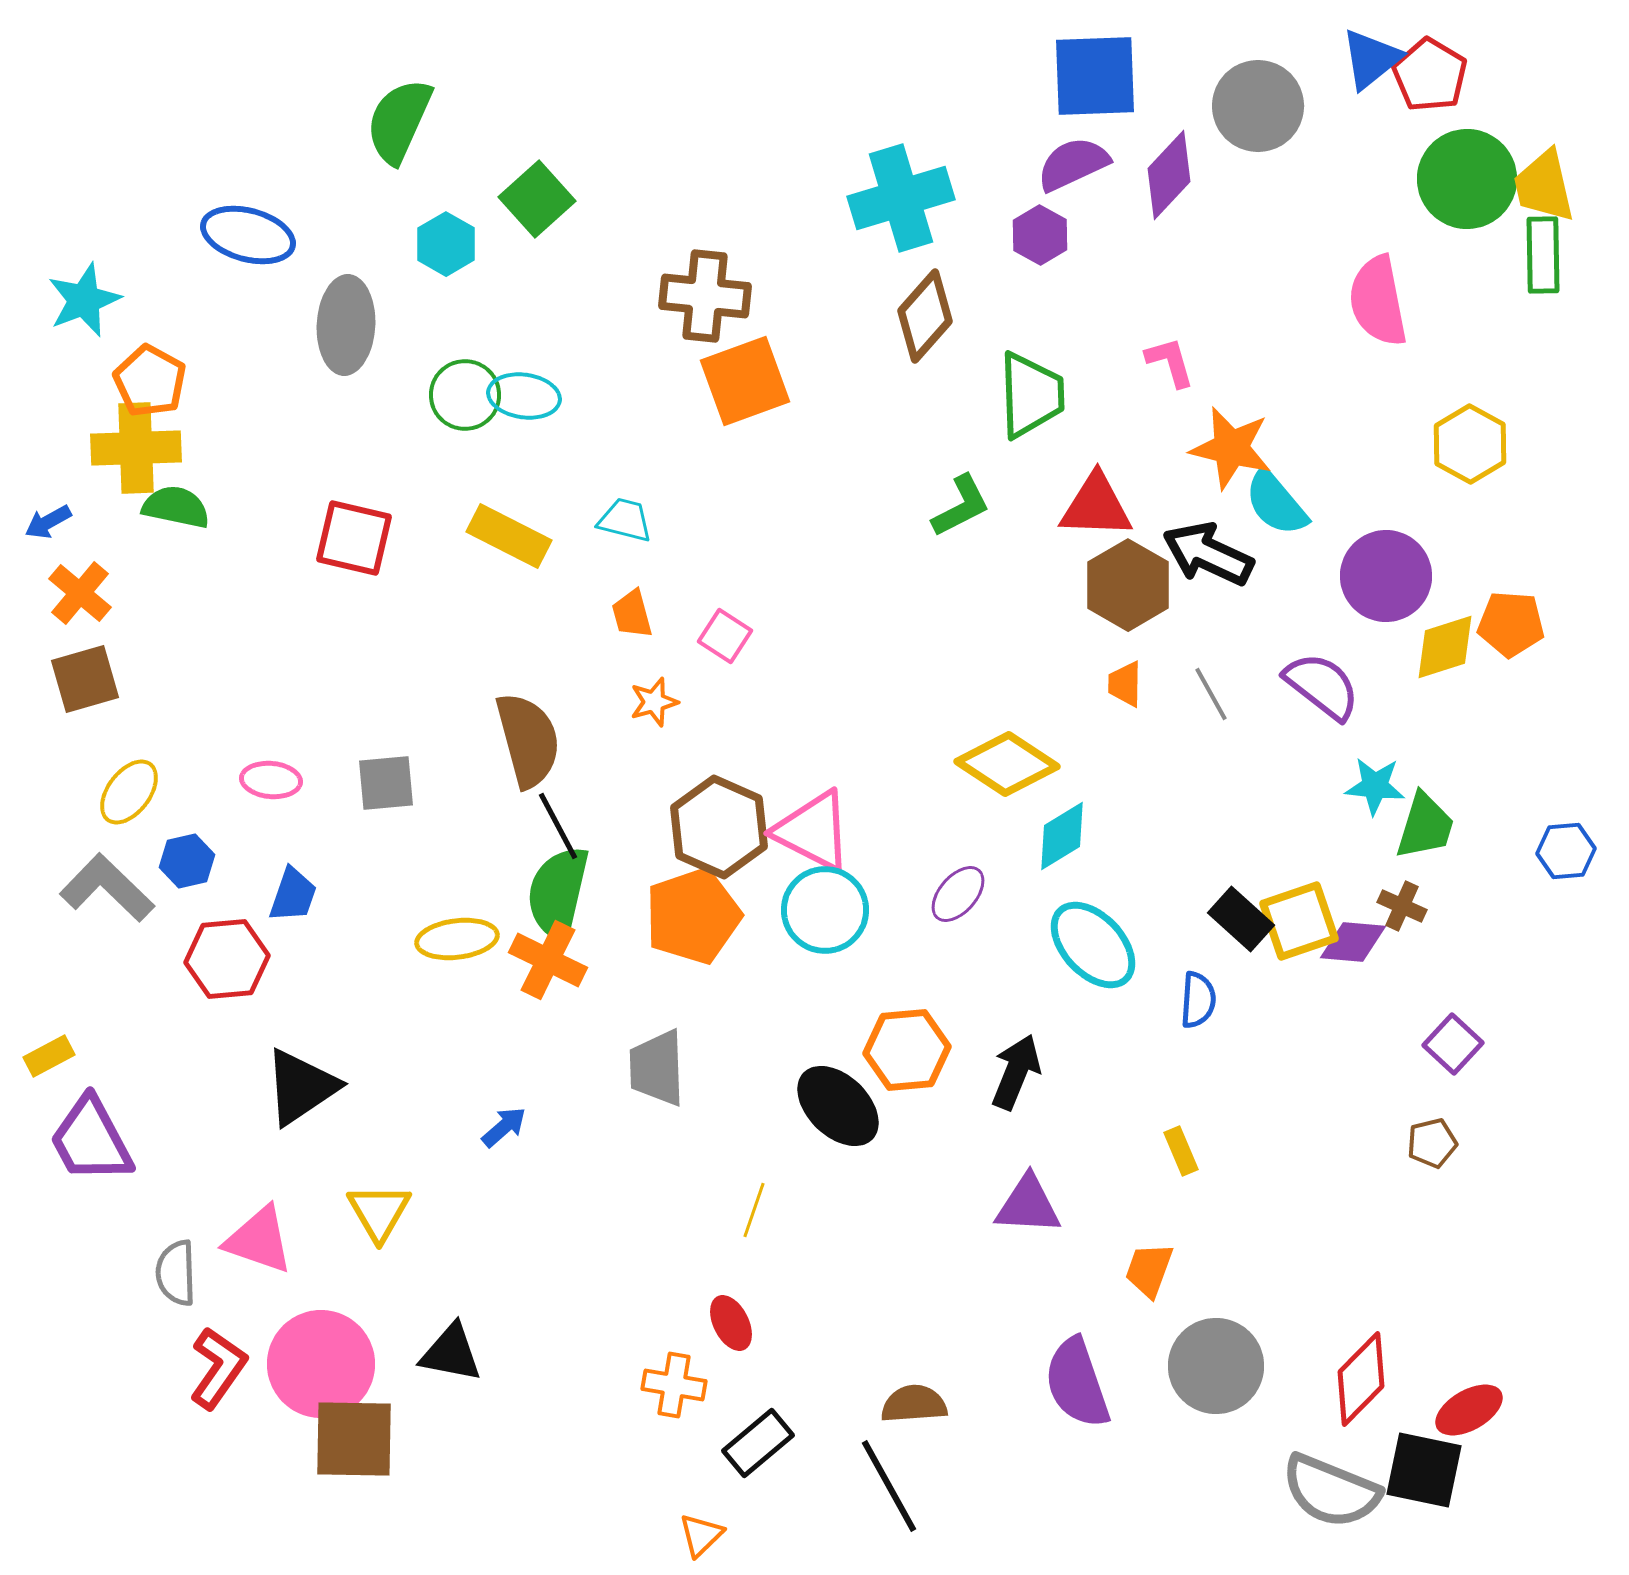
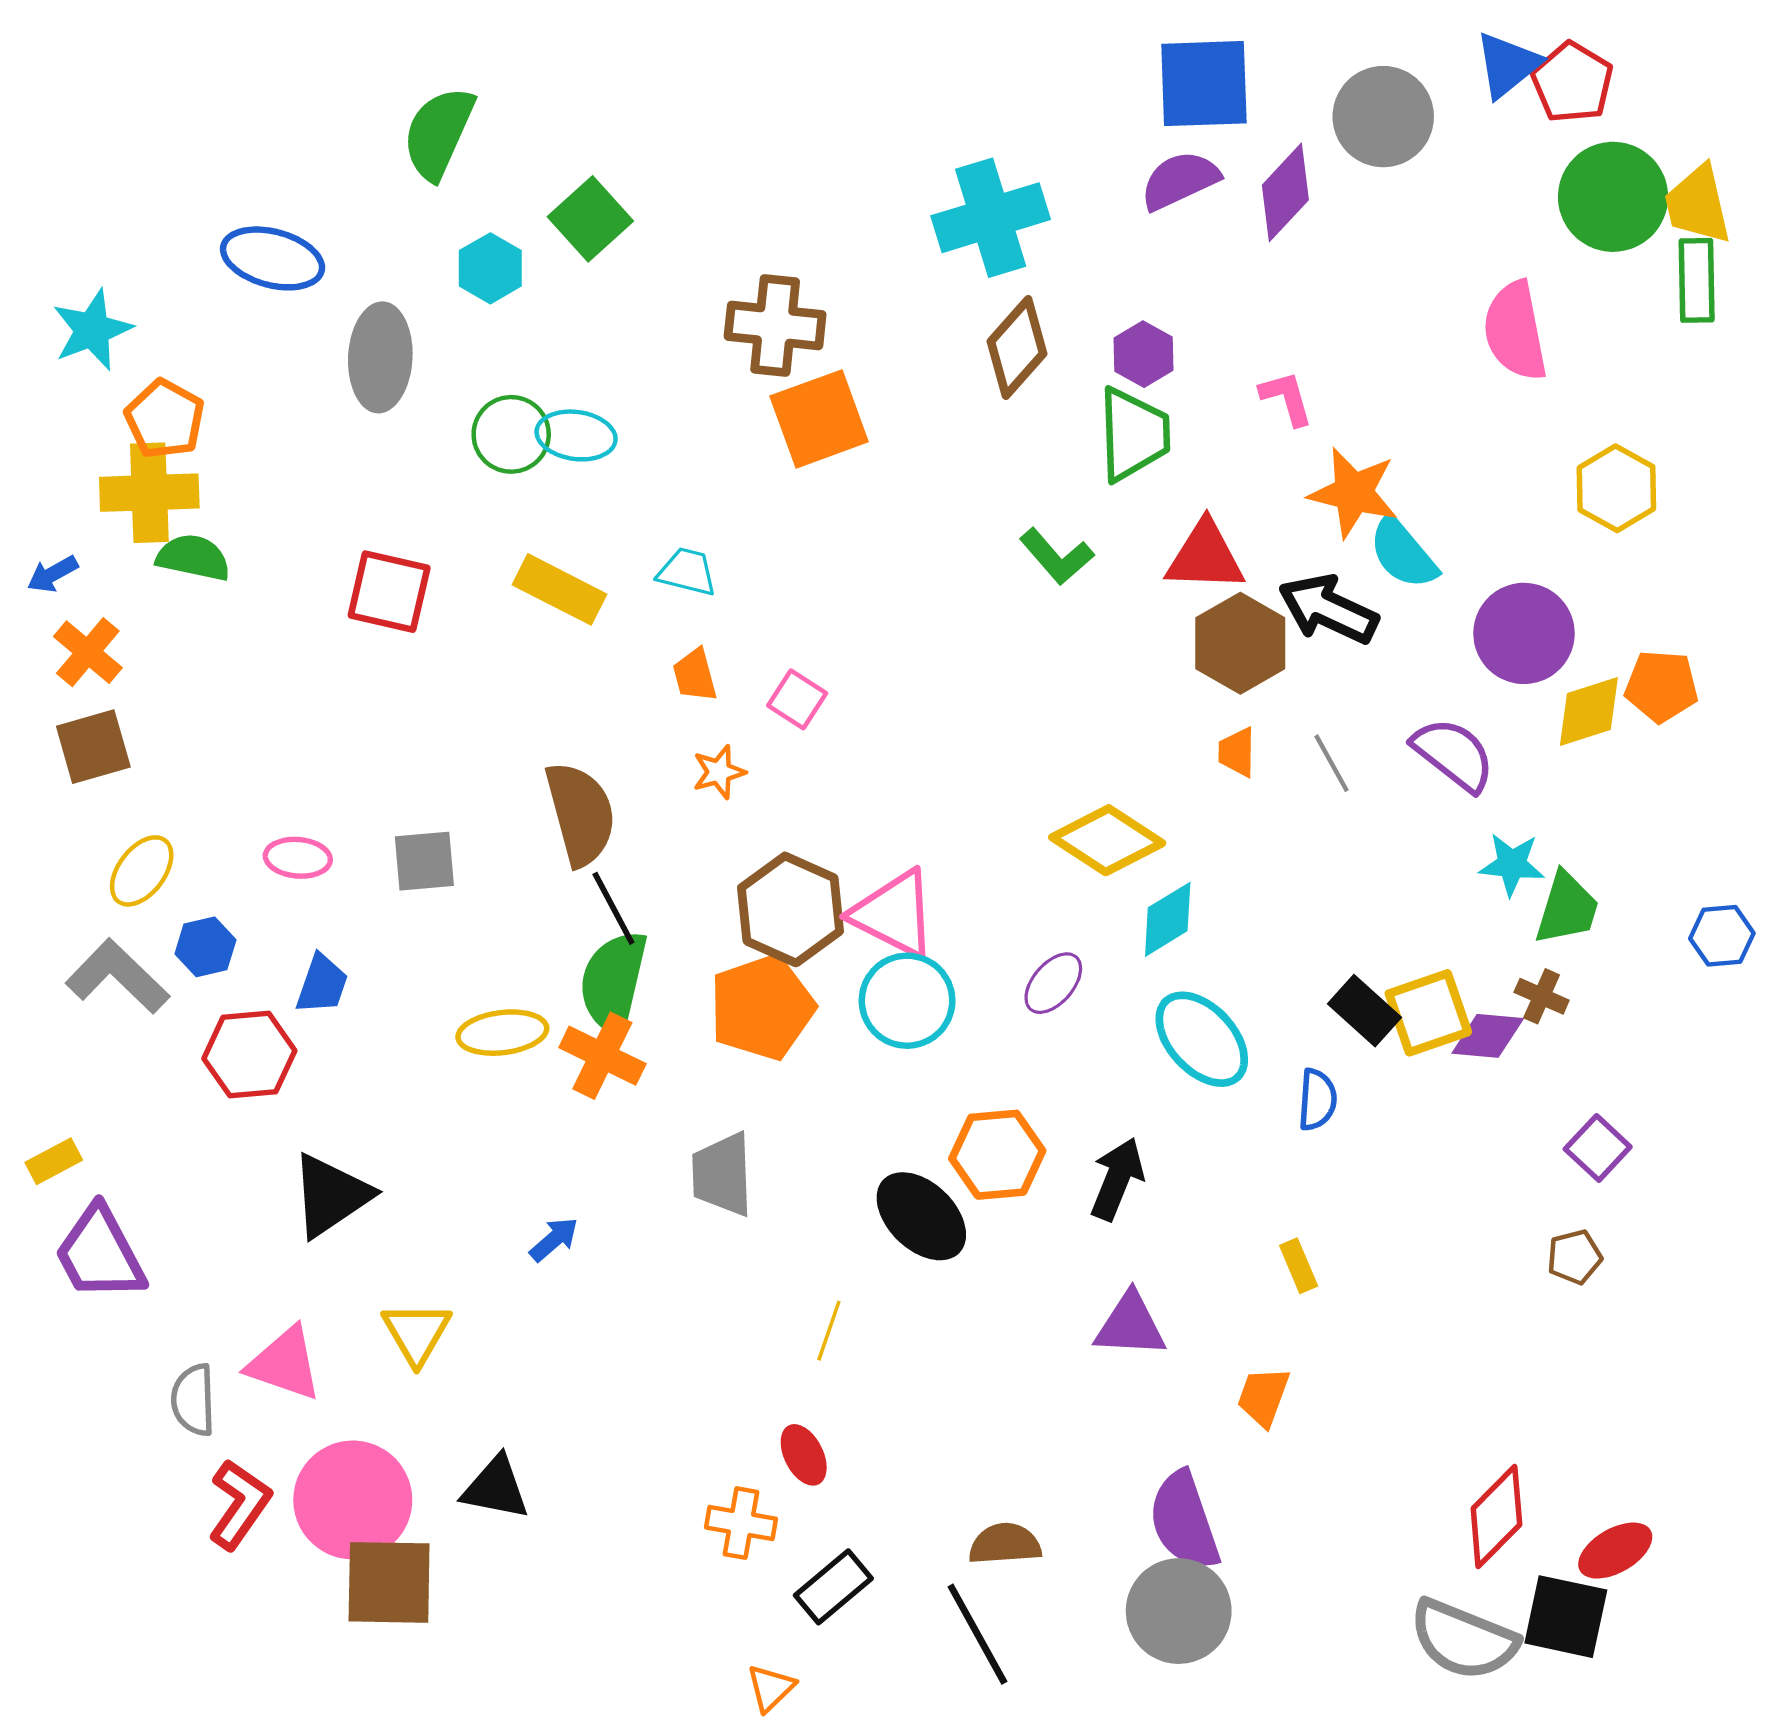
purple hexagon: (1040, 235) -> (1143, 354), moved
green L-shape: (961, 506) -> (1057, 556), turned 76
gray circle: (1216, 1366) -> (1179, 1611), moved

